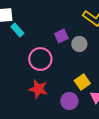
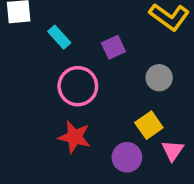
cyan rectangle: (17, 30) -> (59, 37), moved
gray circle: (79, 44) -> (159, 78), moved

